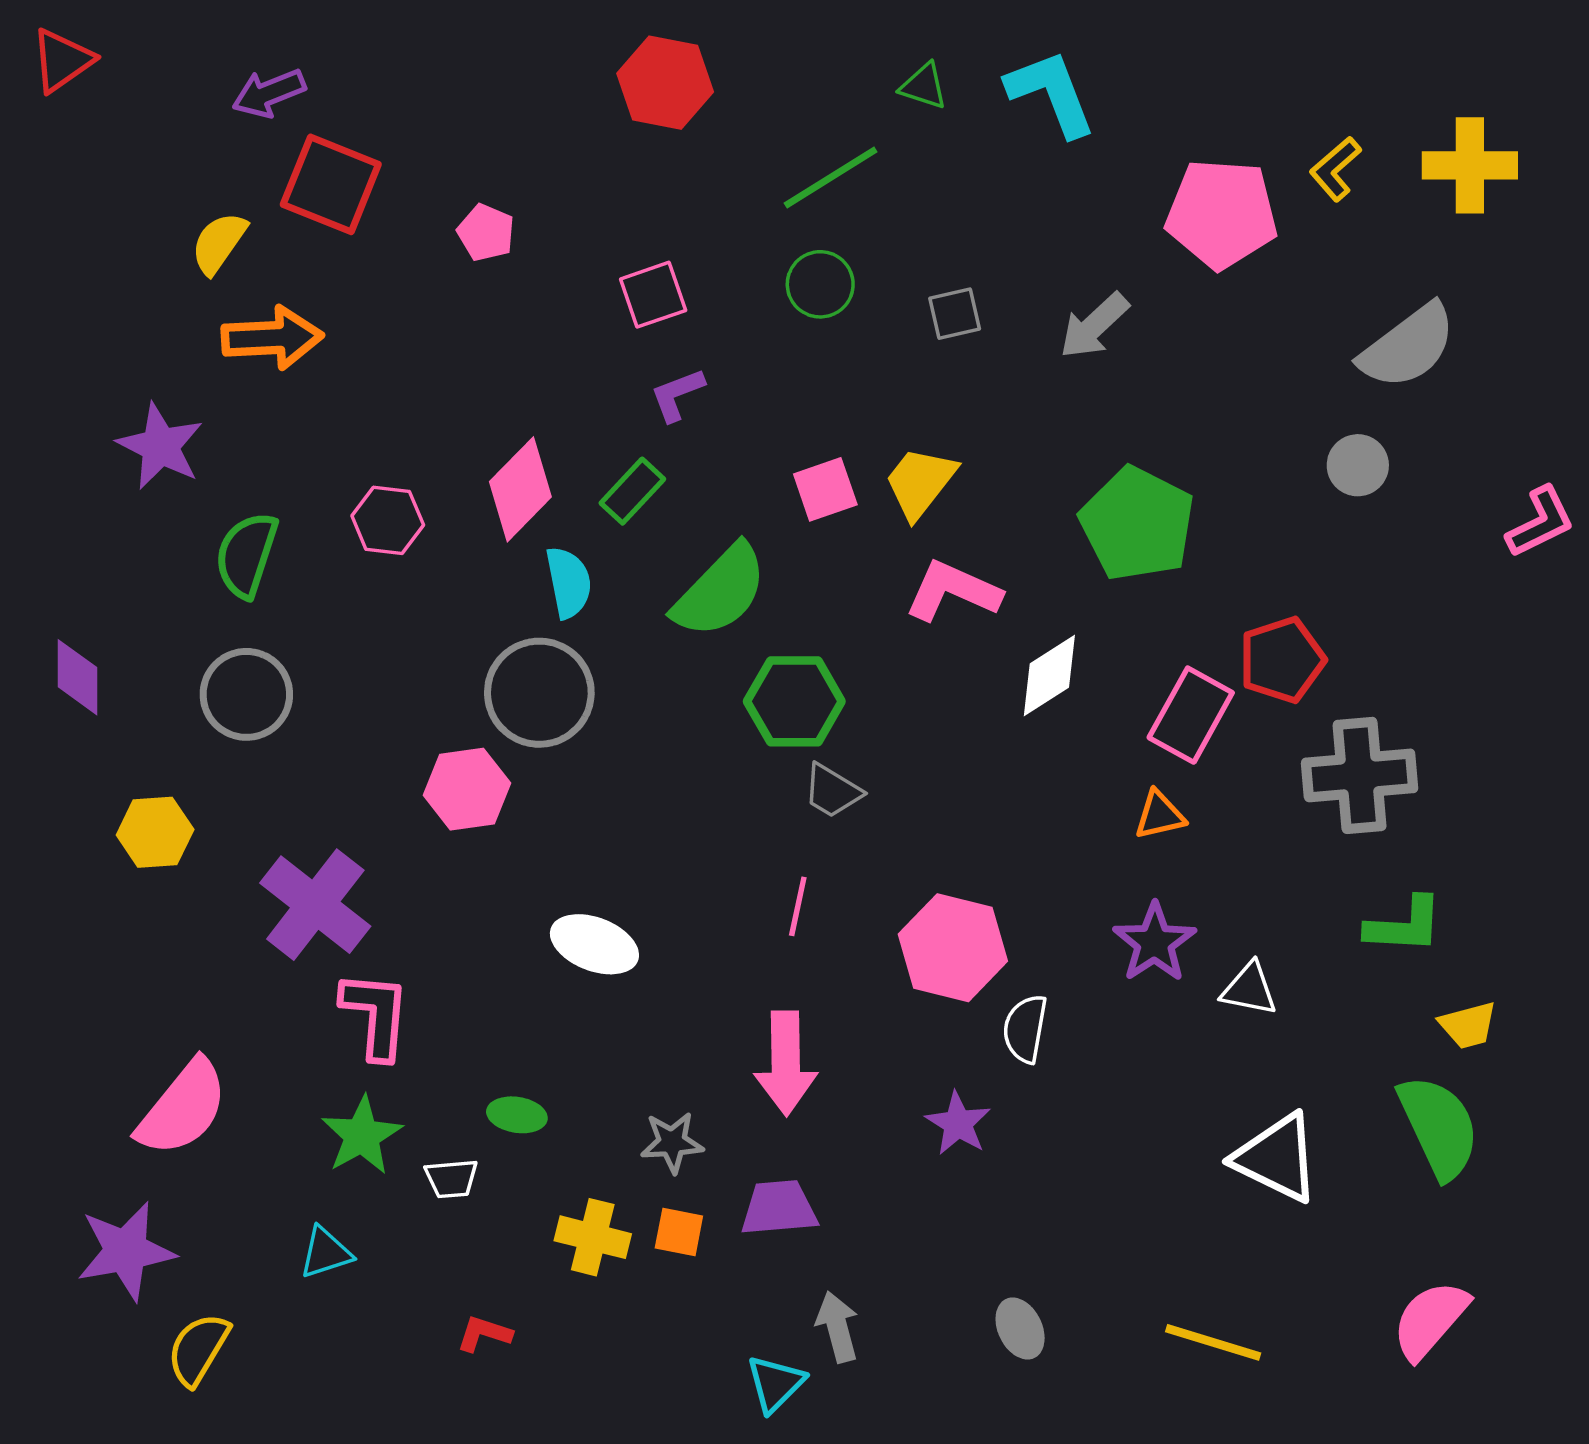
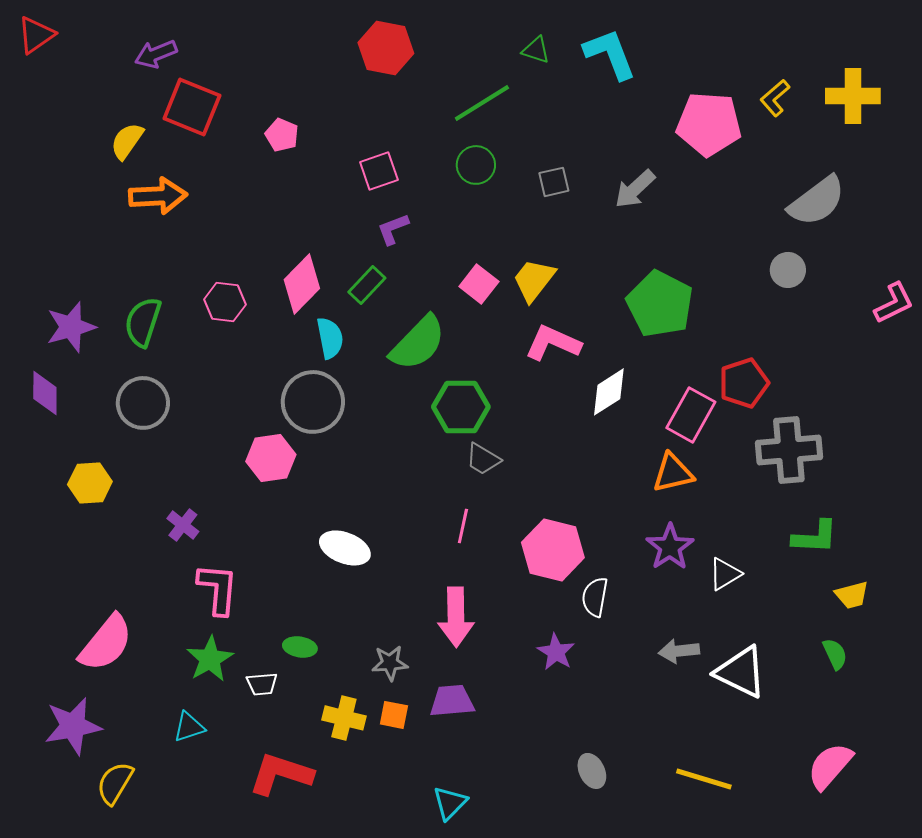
purple star: (160, 446) -> (71, 327), moved, turned 30
pink square: (825, 489) -> (479, 284), turned -33
orange triangle: (1160, 815) -> (673, 473), size x1.4
purple cross: (315, 905) -> (183, 525), size x0.5
white triangle: (1249, 989) -> (725, 574), turned -42
green semicircle: (1439, 1127) -> (835, 654), size x0.5
gray arrow: (837, 1327) -> (679, 651), moved, turned -81
red L-shape: (484, 1334) -> (281, 774), size x2.0

